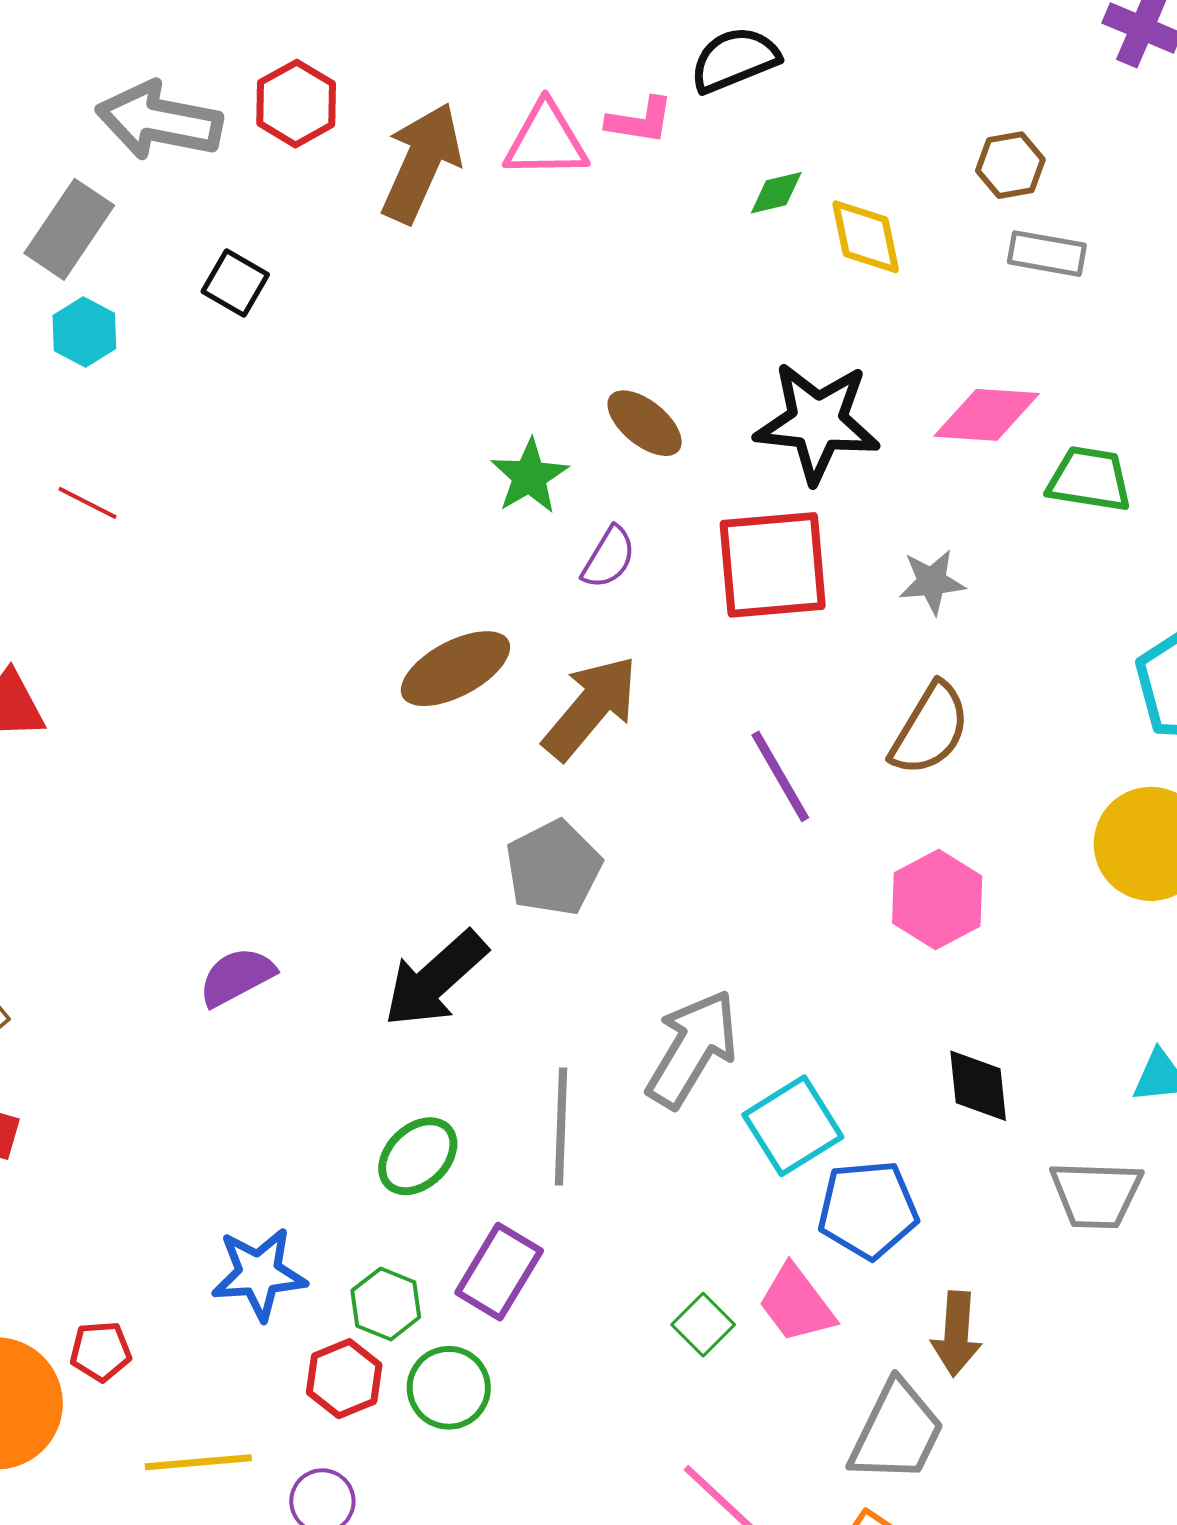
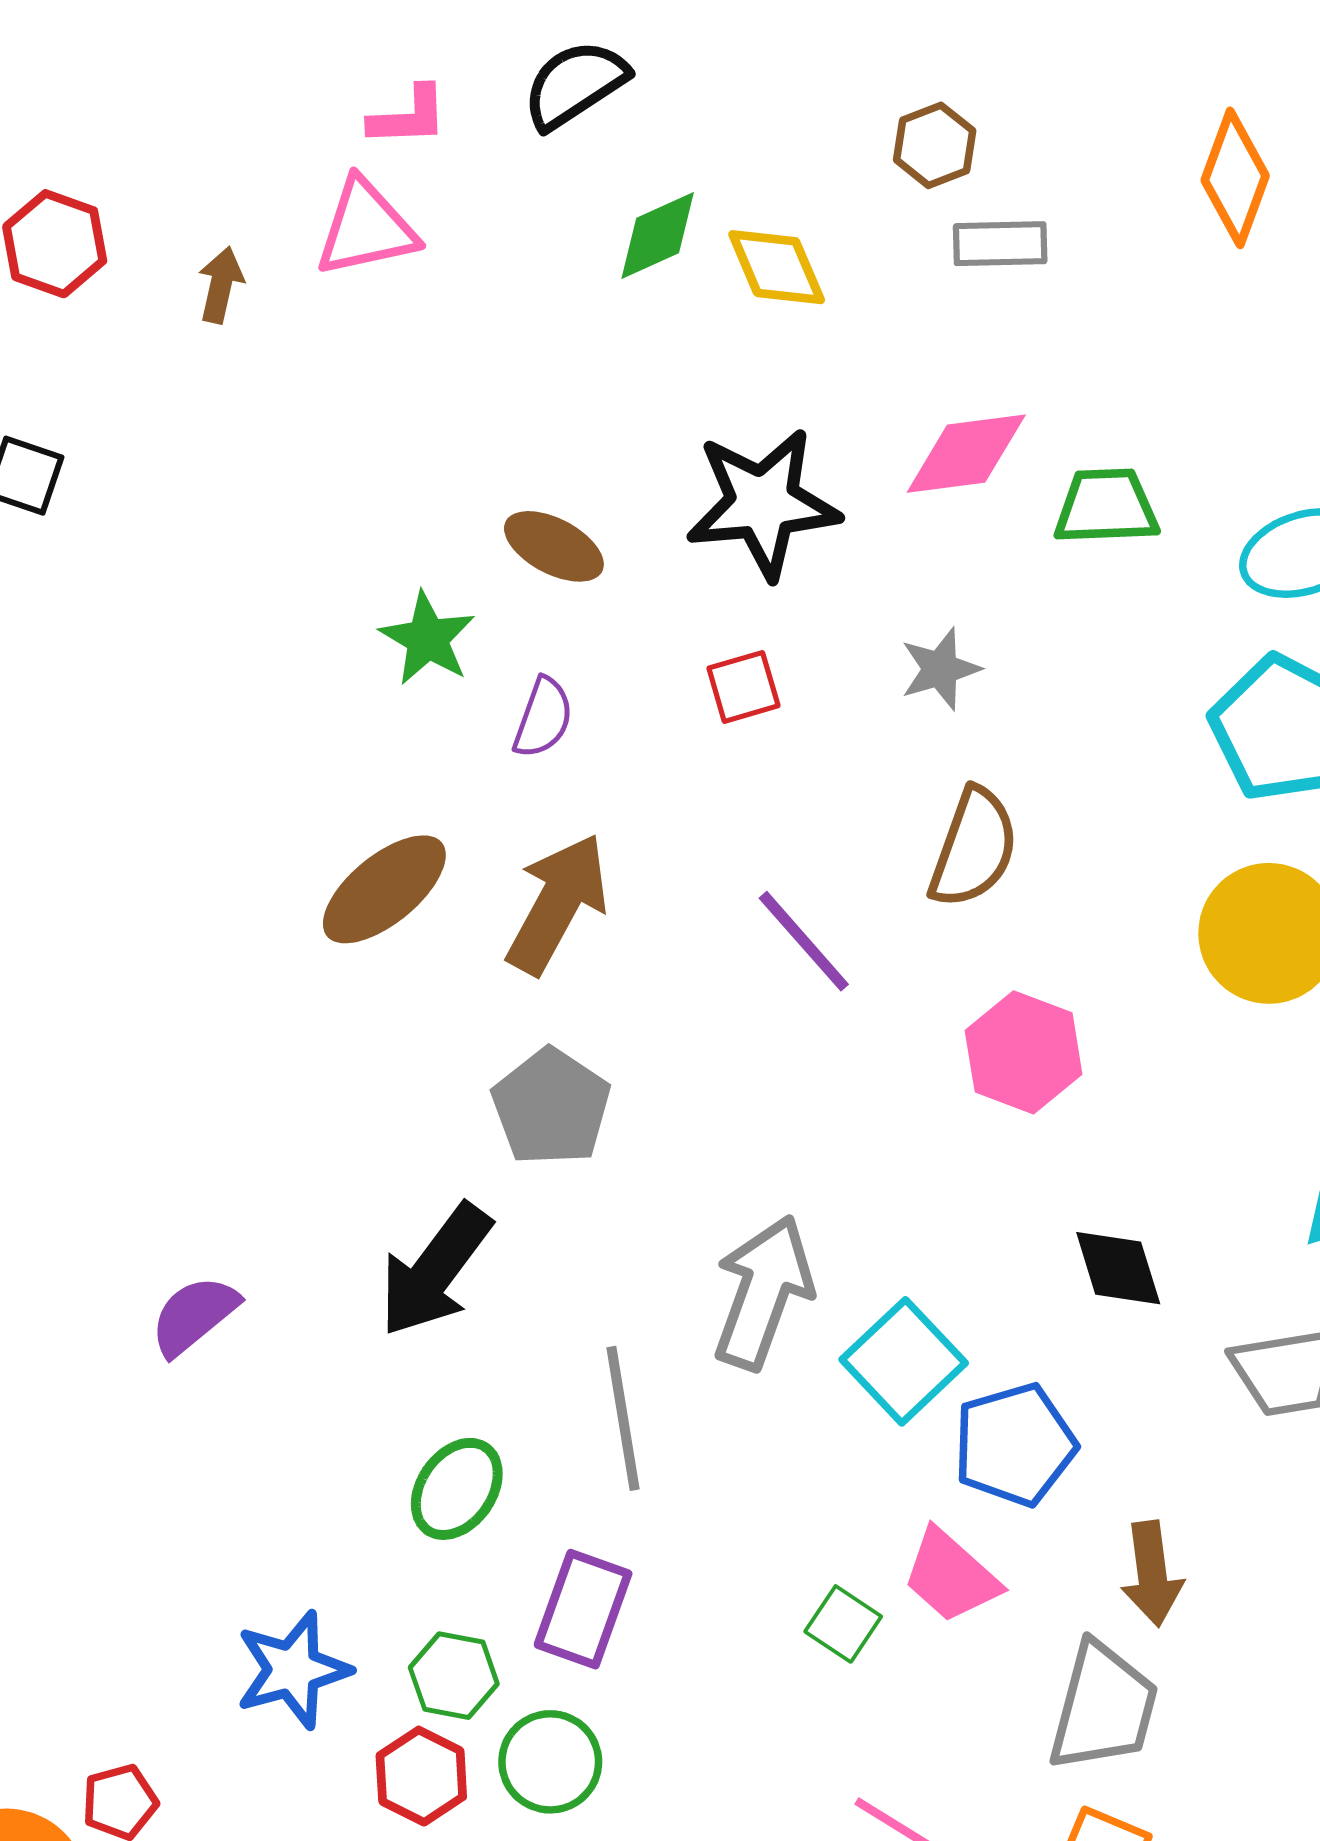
pink L-shape: (640, 121) -> (408, 116), moved
brown arrow: (421, 163) -> (221, 285), size x0.5
green diamond: (776, 193) -> (658, 236), size x1.4
red square: (773, 565) -> (743, 687), size x0.5

